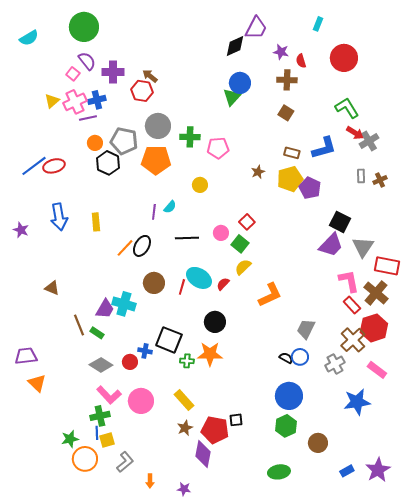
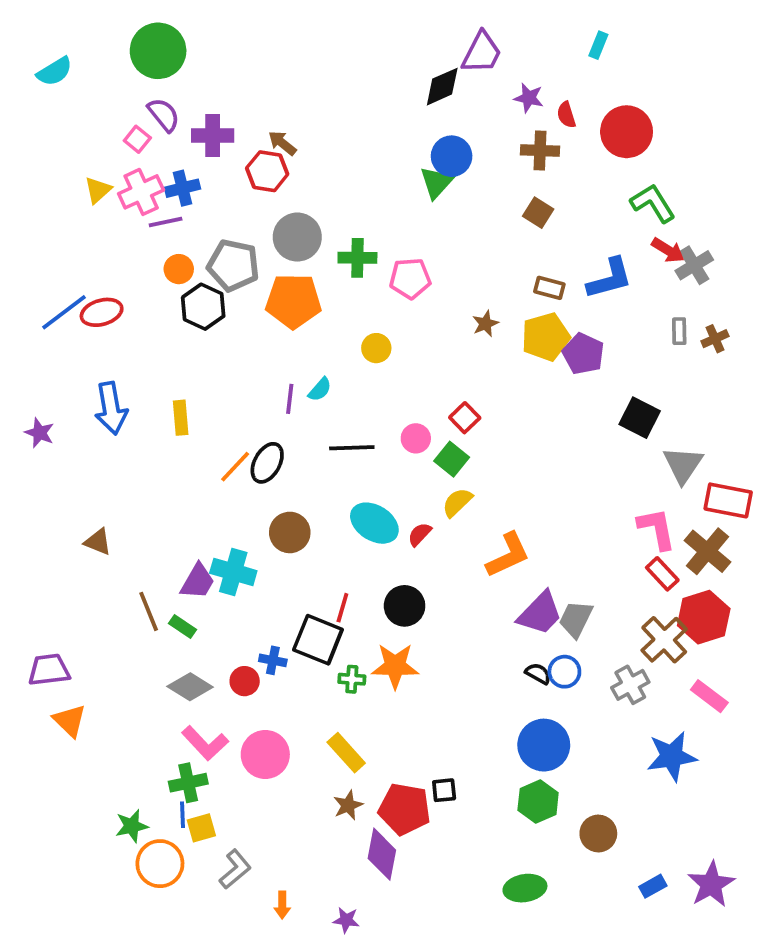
red circle: (344, 58) -> (627, 132), moved
purple trapezoid: (331, 245) -> (540, 613), moved
red line: (182, 287) -> (342, 608), moved

